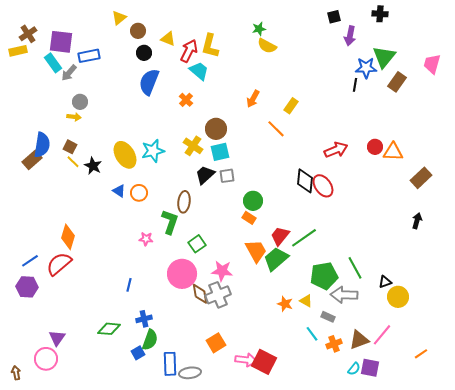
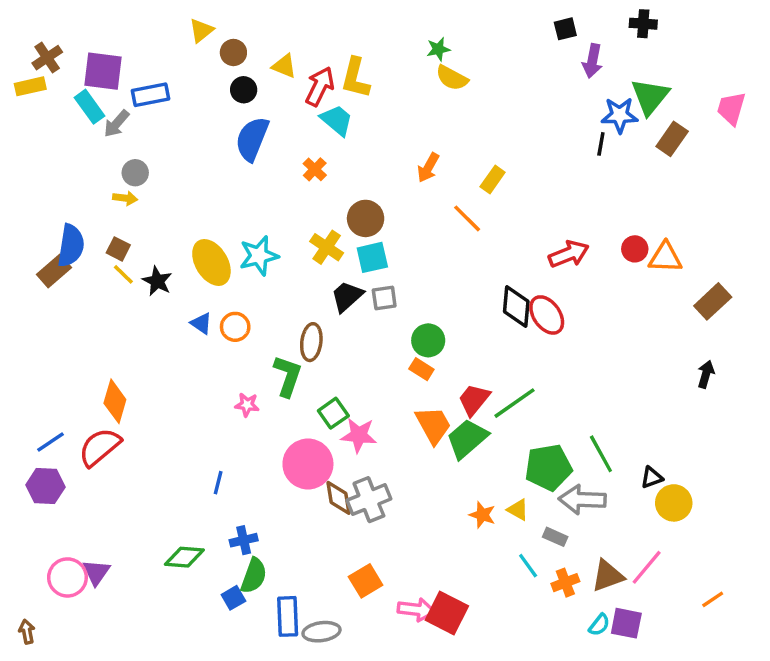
pink star: (222, 271) -> (359, 435), moved
pink circle: (46, 359) -> (67, 577), moved

